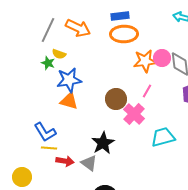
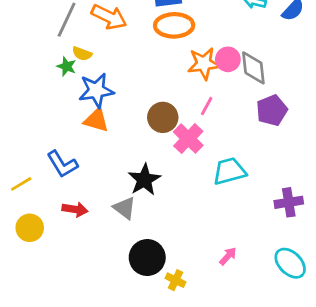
yellow line: (49, 148) -> (21, 184), moved, turned -35
red arrow: (65, 161) -> (75, 209), moved

